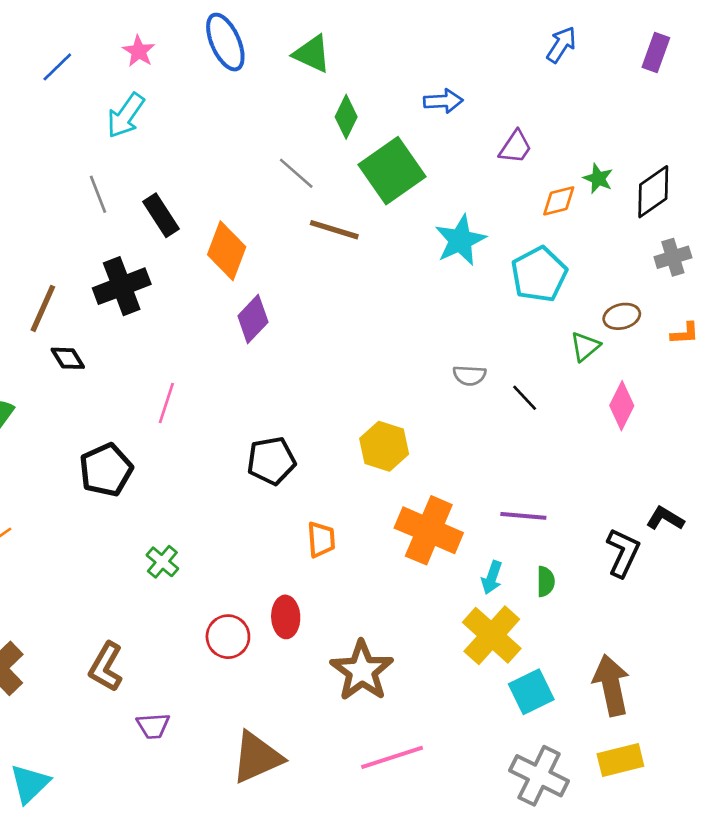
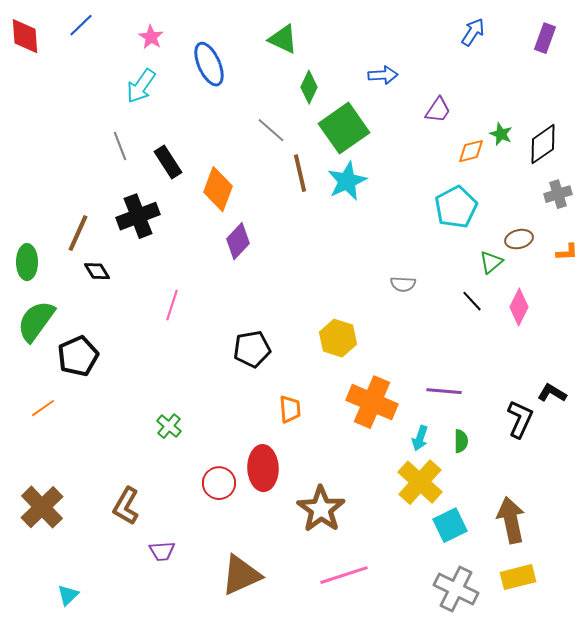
blue ellipse: (225, 42) -> (209, 64), moved
blue line: (57, 67) -> (81, 25), moved
brown line: (334, 230) -> (300, 173), turned 60
cyan star: (460, 240) -> (347, 181), moved
black line: (525, 398) -> (472, 301), moved
black pentagon: (106, 470) -> (78, 356), moved
red ellipse: (286, 617) -> (263, 468), size x1.4
cyan triangle: (30, 784) -> (68, 595), size x0.7

